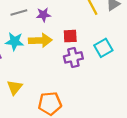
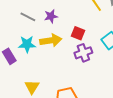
gray line: (19, 13) -> (28, 17), turned 49
red square: (70, 36) -> (78, 33), turned 32

